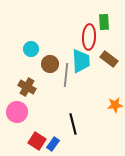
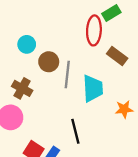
green rectangle: (104, 22) -> (111, 13), turned 63
cyan trapezoid: (81, 61) -> (93, 88), moved

